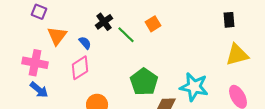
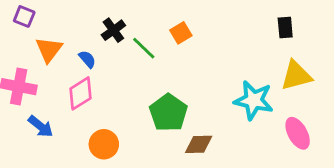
cyan star: (194, 87) -> (254, 100), moved
blue arrow: (39, 90) -> (41, 126), moved

